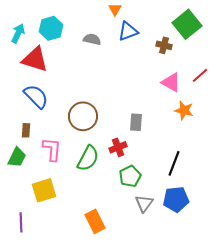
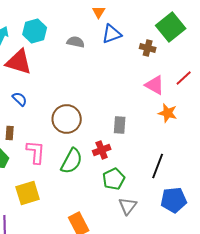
blue semicircle: (36, 96) -> (20, 99), size x0.6
blue pentagon: (176, 199) -> (174, 200), moved

